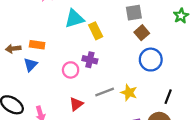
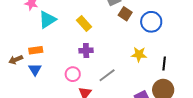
cyan triangle: (74, 19) -> (47, 20), moved
blue circle: (151, 60) -> (151, 22), moved
pink circle: (71, 70) -> (73, 74), moved
yellow star: (129, 93) -> (139, 54), moved

